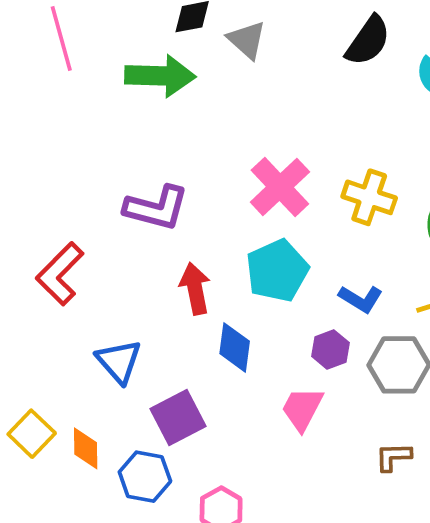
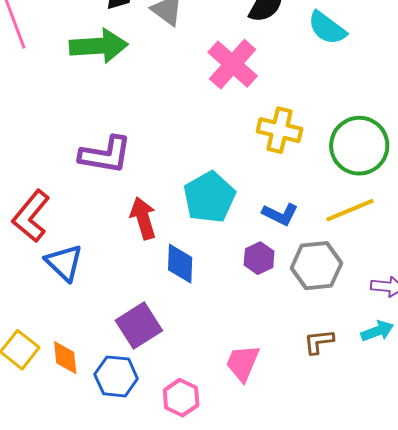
pink cross: (280, 187) -> (233, 64), moved
blue triangle: (119, 361) -> (64, 263), moved
pink trapezoid: (302, 409) -> (243, 363), moved

